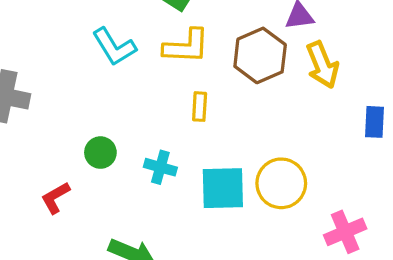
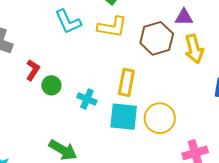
yellow rectangle: (200, 107) -> (126, 82), moved, size x1.5
red L-shape: (55, 198) -> (33, 70), moved, turned 145

